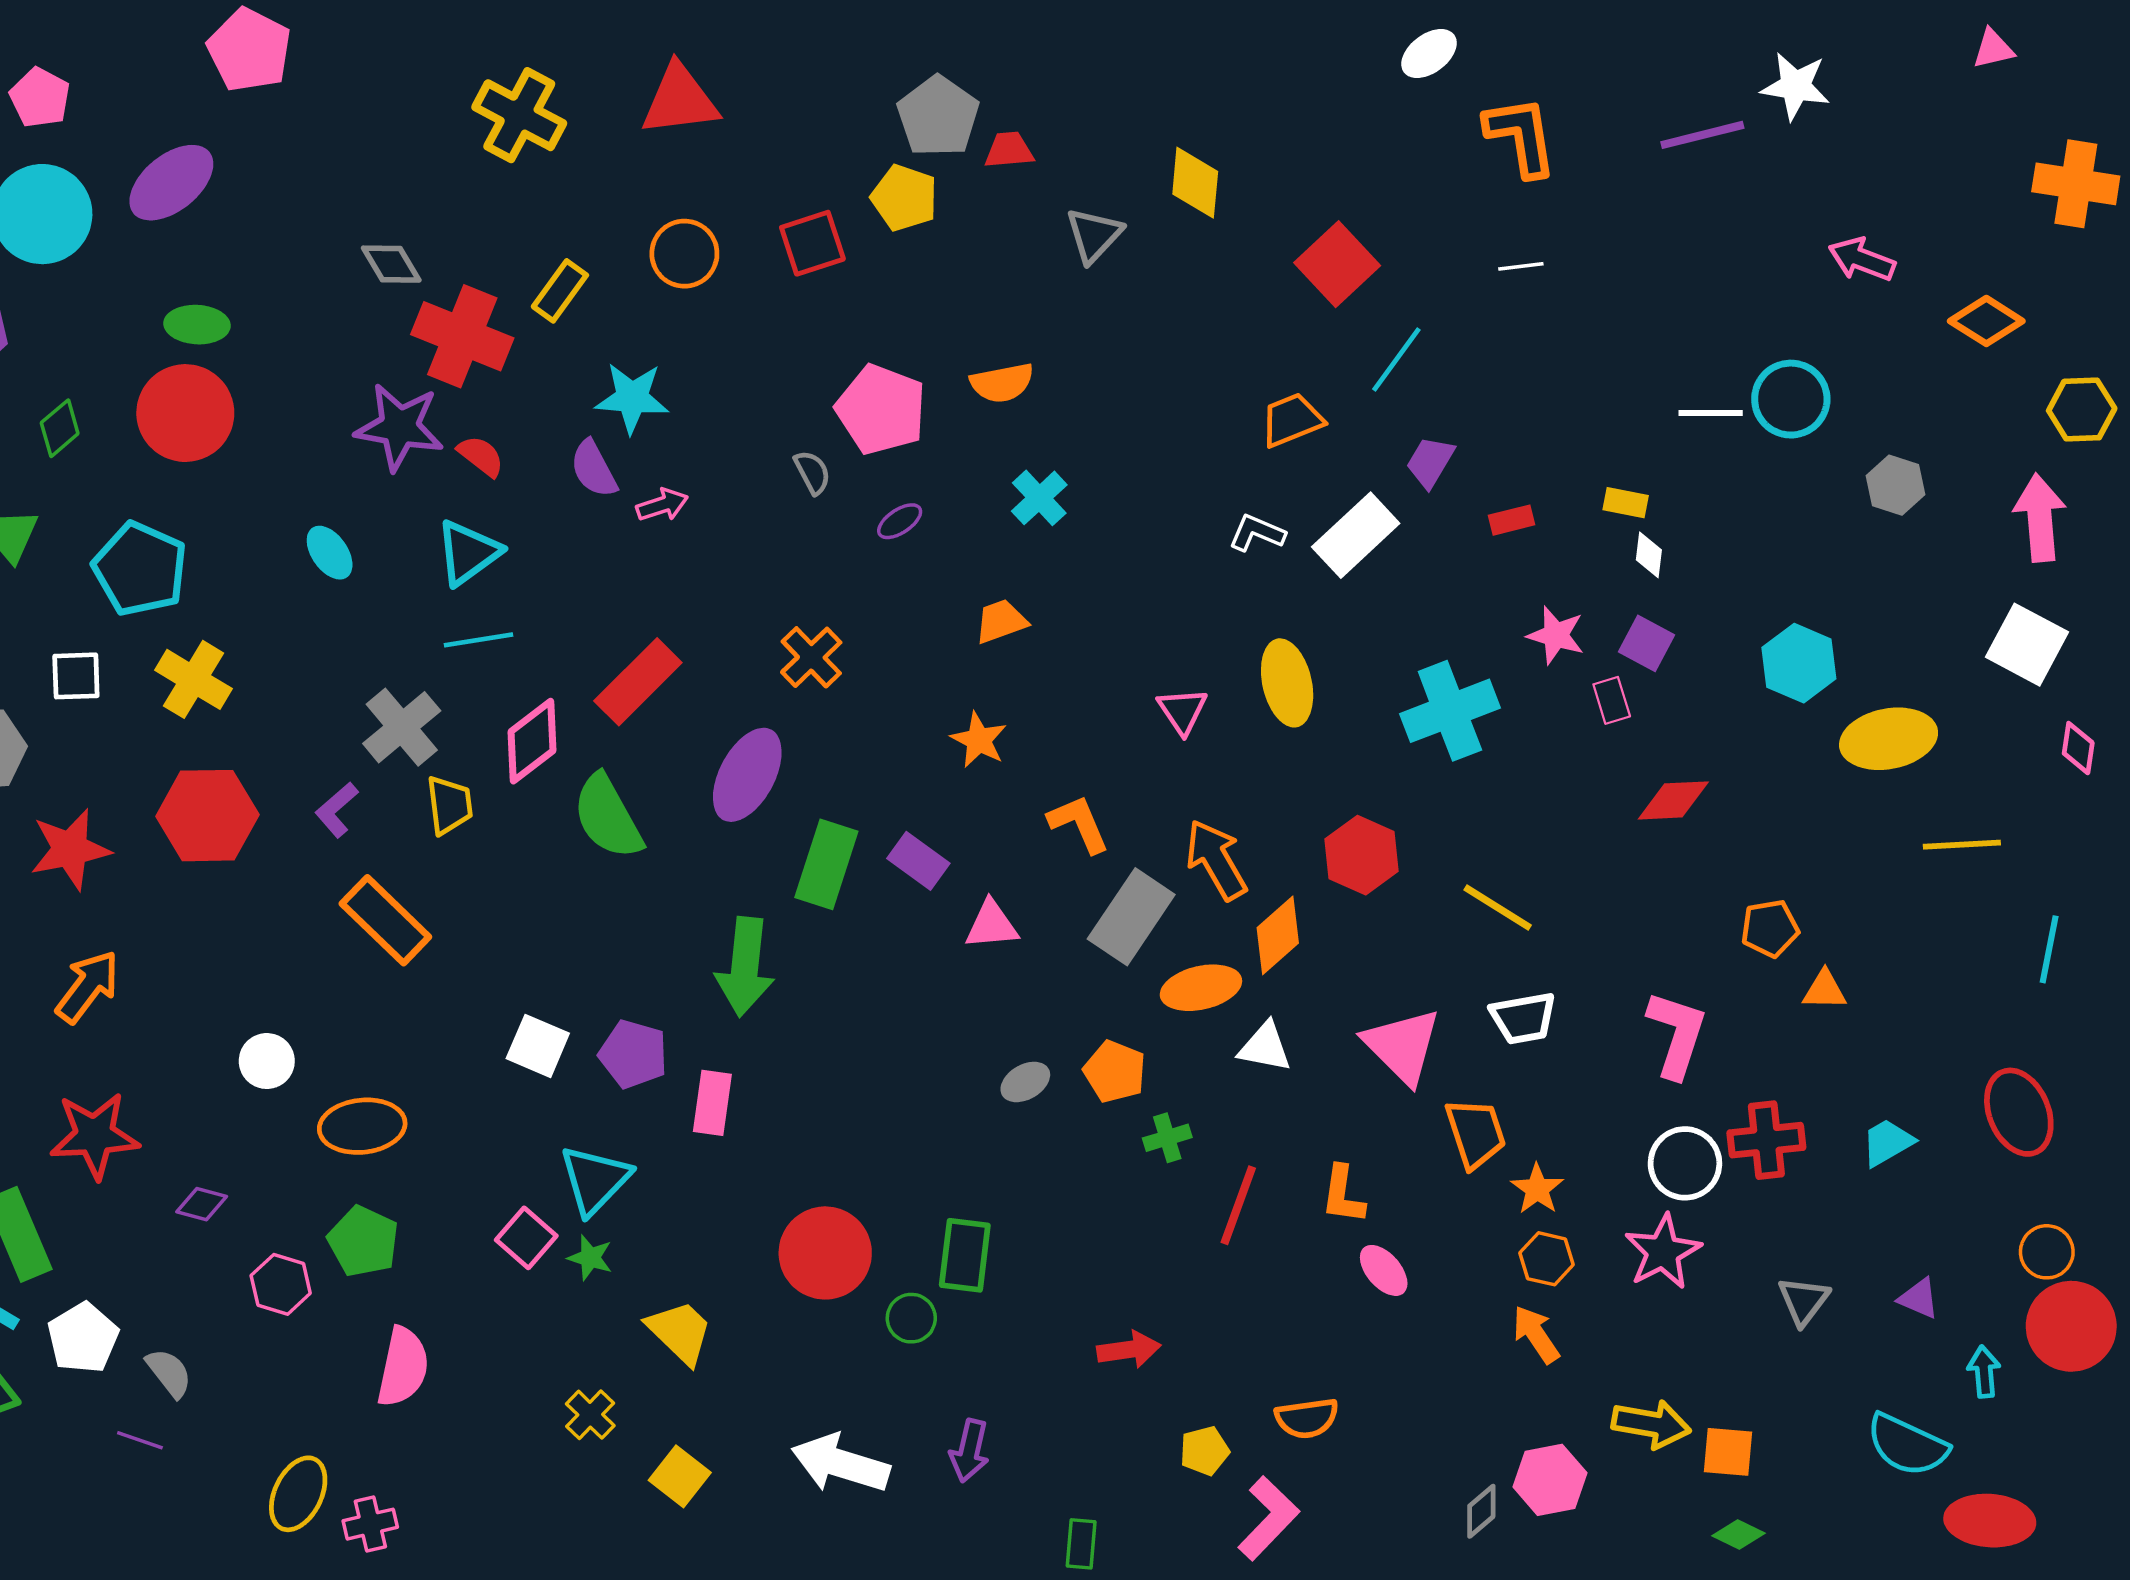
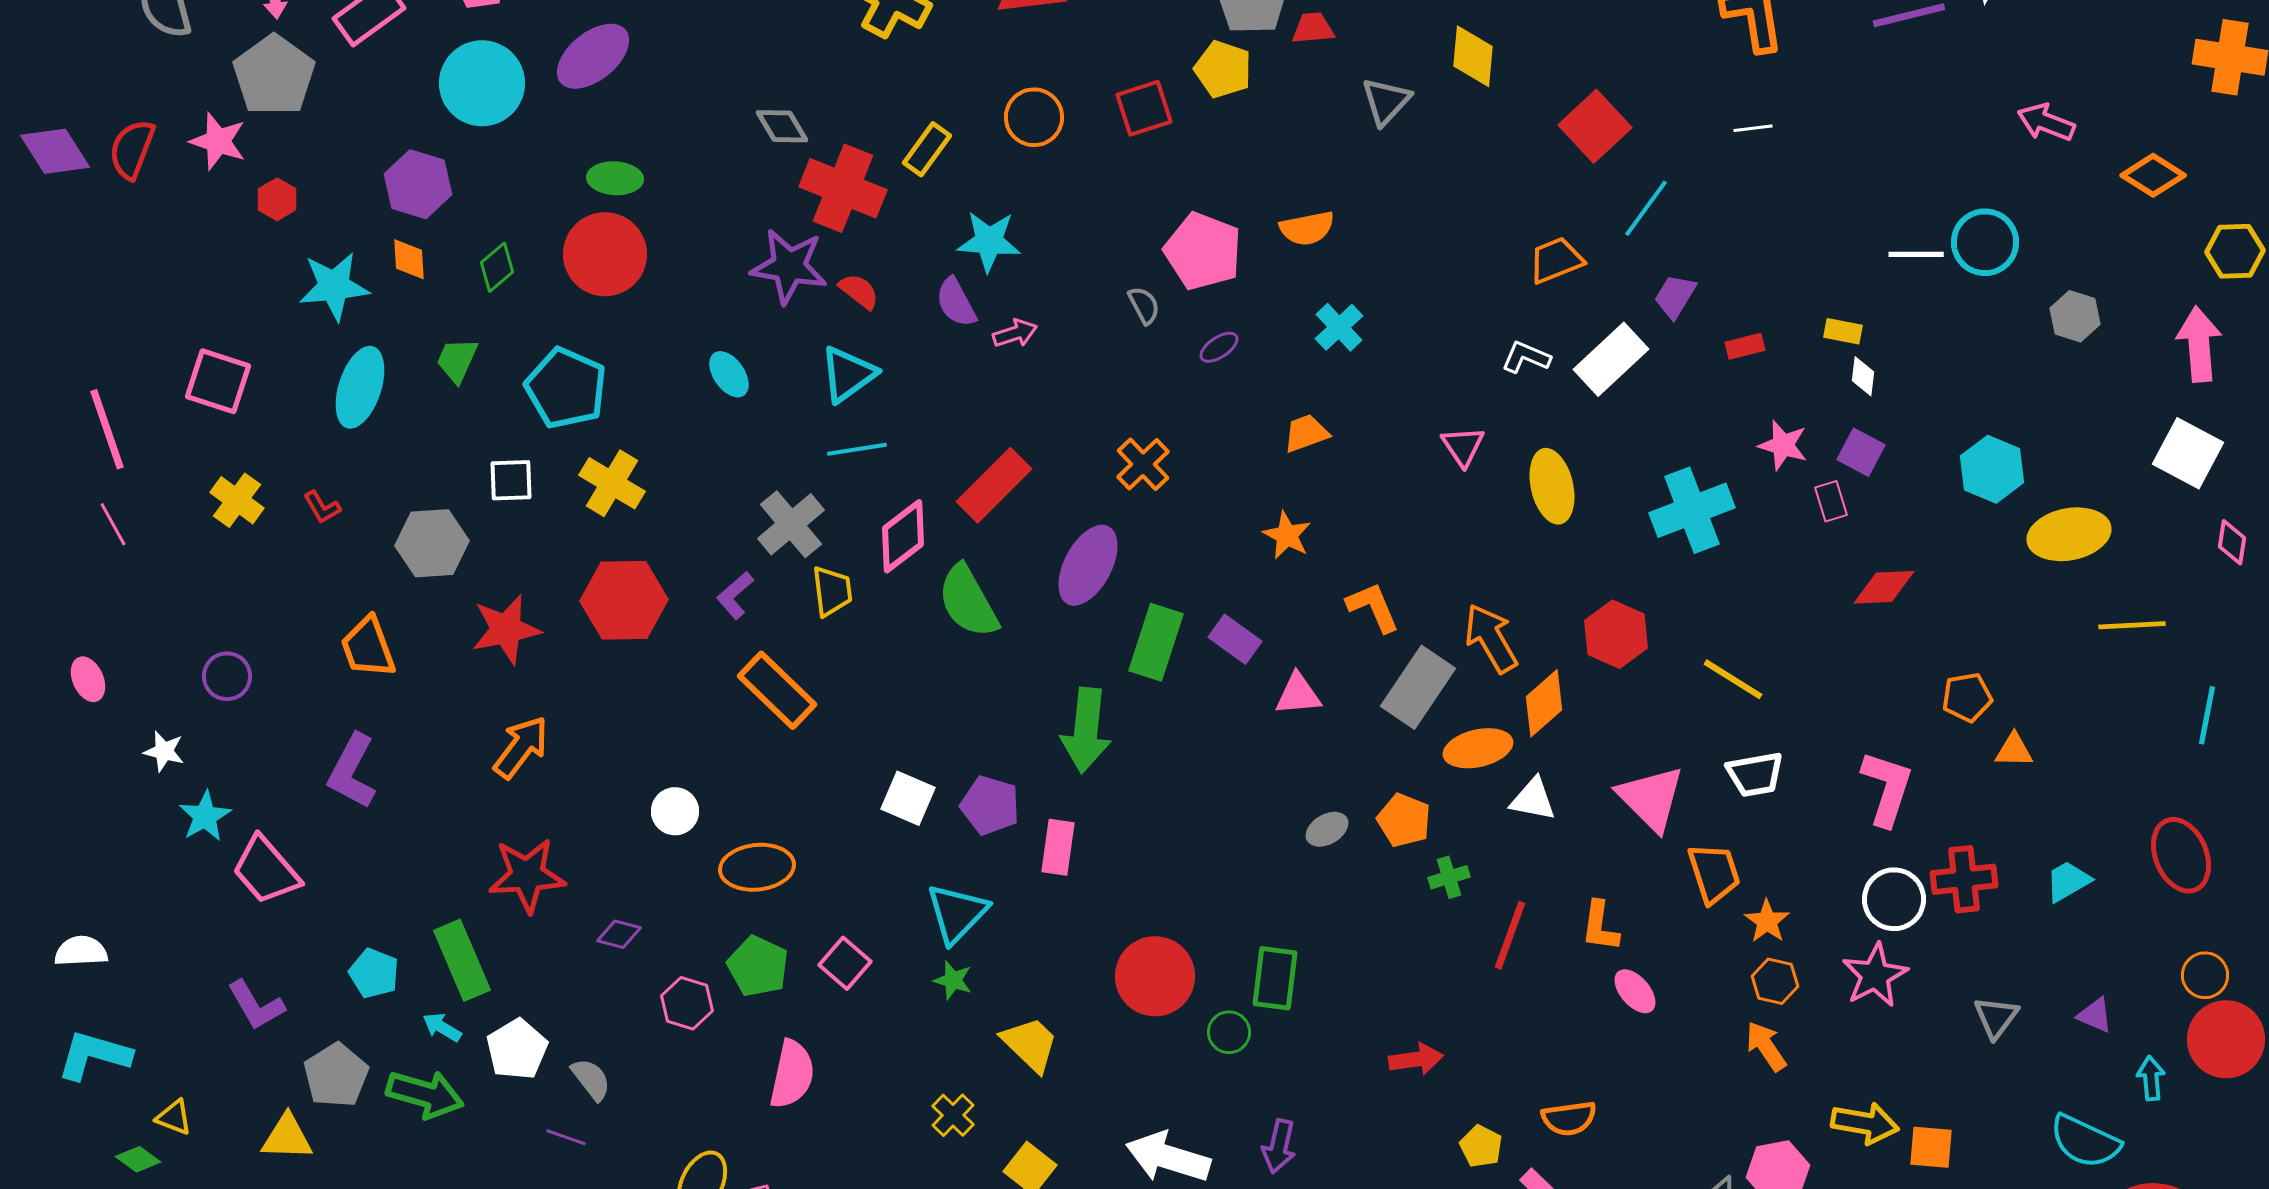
pink triangle: (1182, 711) -> (1463, 446), moved
pink square: (526, 1238) -> (845, 963), moved
yellow pentagon: (1204, 1451) -> (1481, 1146), turned -30

